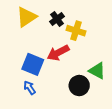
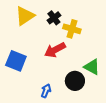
blue square: (33, 64) -> (16, 61), moved
blue arrow: (30, 88) -> (46, 91), moved, turned 56

